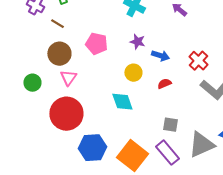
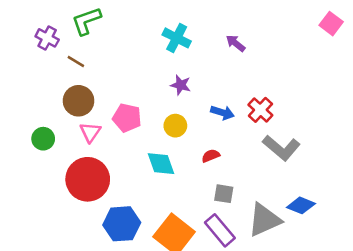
pink pentagon: (96, 44) -> (127, 118), moved
blue arrow: (160, 56) -> (222, 113), moved
red semicircle: (164, 84) -> (211, 156), moved

